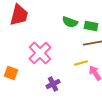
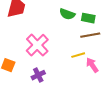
purple cross: (53, 84) -> (38, 75), moved

